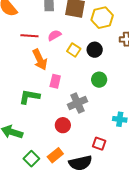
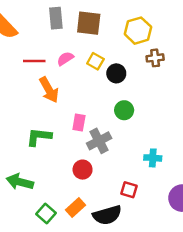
yellow hexagon: (102, 18) -> (138, 31), moved
yellow square: (74, 50) -> (95, 61), moved
pink rectangle: (55, 81) -> (79, 122), moved

